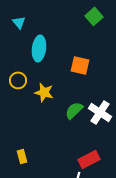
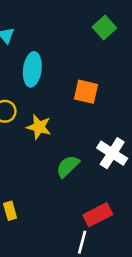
green semicircle: (74, 110) -> (68, 166), moved

